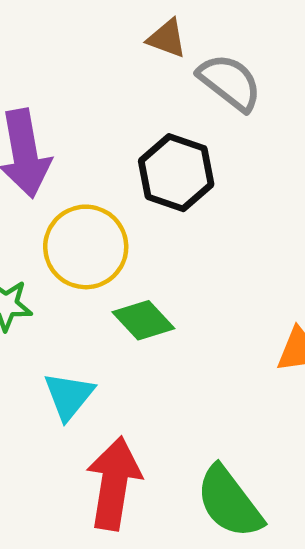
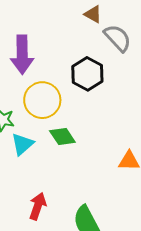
cyan triangle: (69, 396) -> (22, 144), moved
red arrow: (114, 483) -> (38, 206), size x0.7

